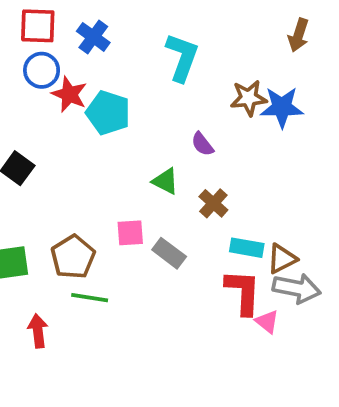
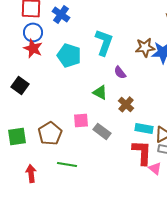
cyan L-shape: (182, 57) -> (104, 42), moved
red star: (69, 94) -> (33, 48), moved
green line: (90, 298) -> (67, 164), moved

